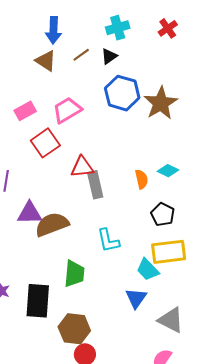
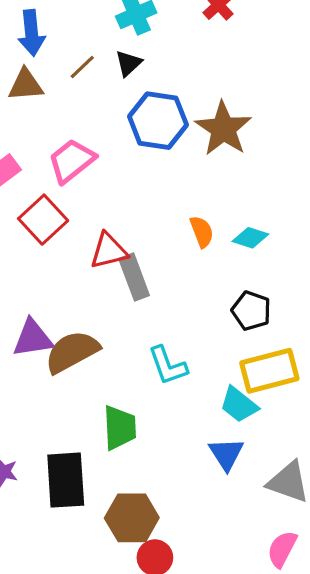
brown triangle: (46, 61) -> (26, 85), turned -30
orange semicircle: (142, 179) -> (202, 232), moved

